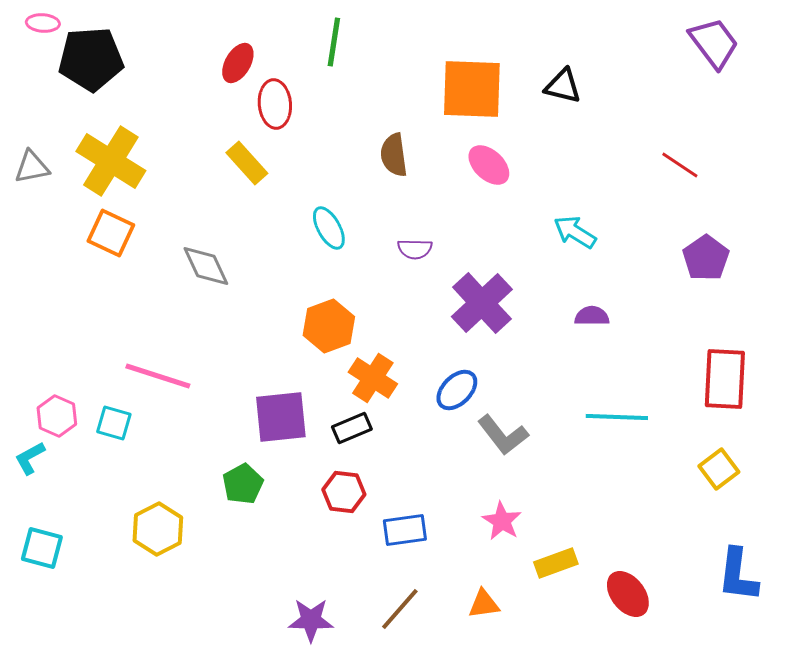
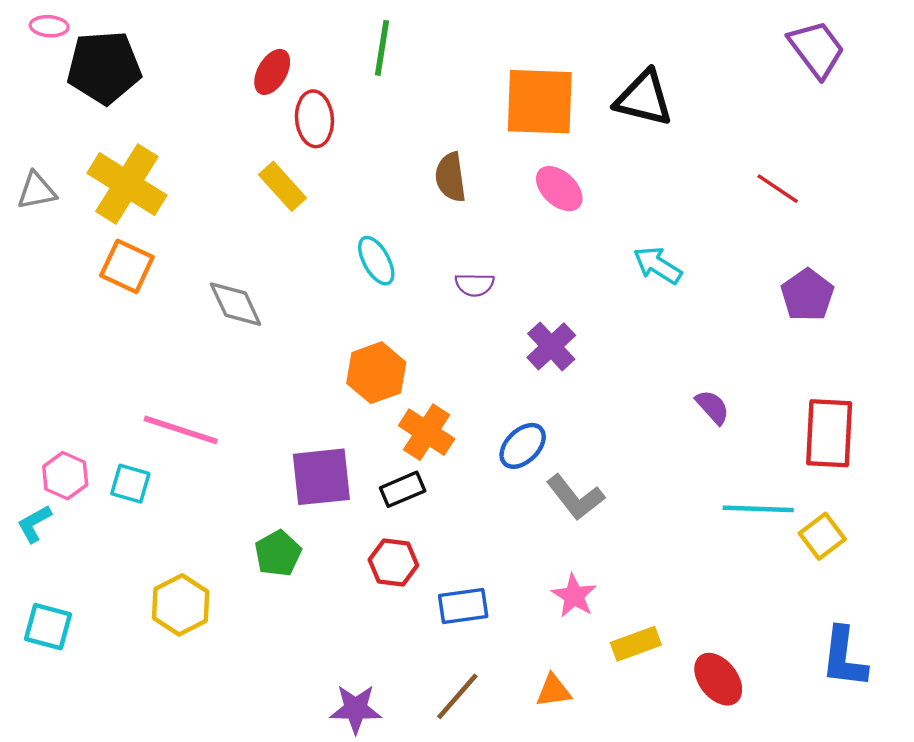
black triangle: (563, 86) -> (644, 98), size x1.4
purple cross: (482, 303) -> (551, 346), size x0.7
purple semicircle: (592, 316) -> (712, 407), moved, turned 48
cyan line: (617, 417) -> (758, 509), moved

